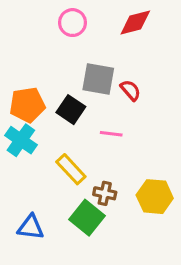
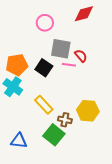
pink circle: (73, 23) -> (45, 23), moved
pink line: (111, 134) -> (69, 65), moved
yellow hexagon: (155, 197) -> (88, 111), moved

